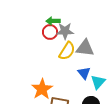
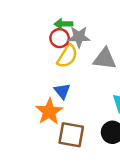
yellow semicircle: (67, 51) -> (67, 56), moved
blue triangle: (84, 73) -> (62, 91), moved

